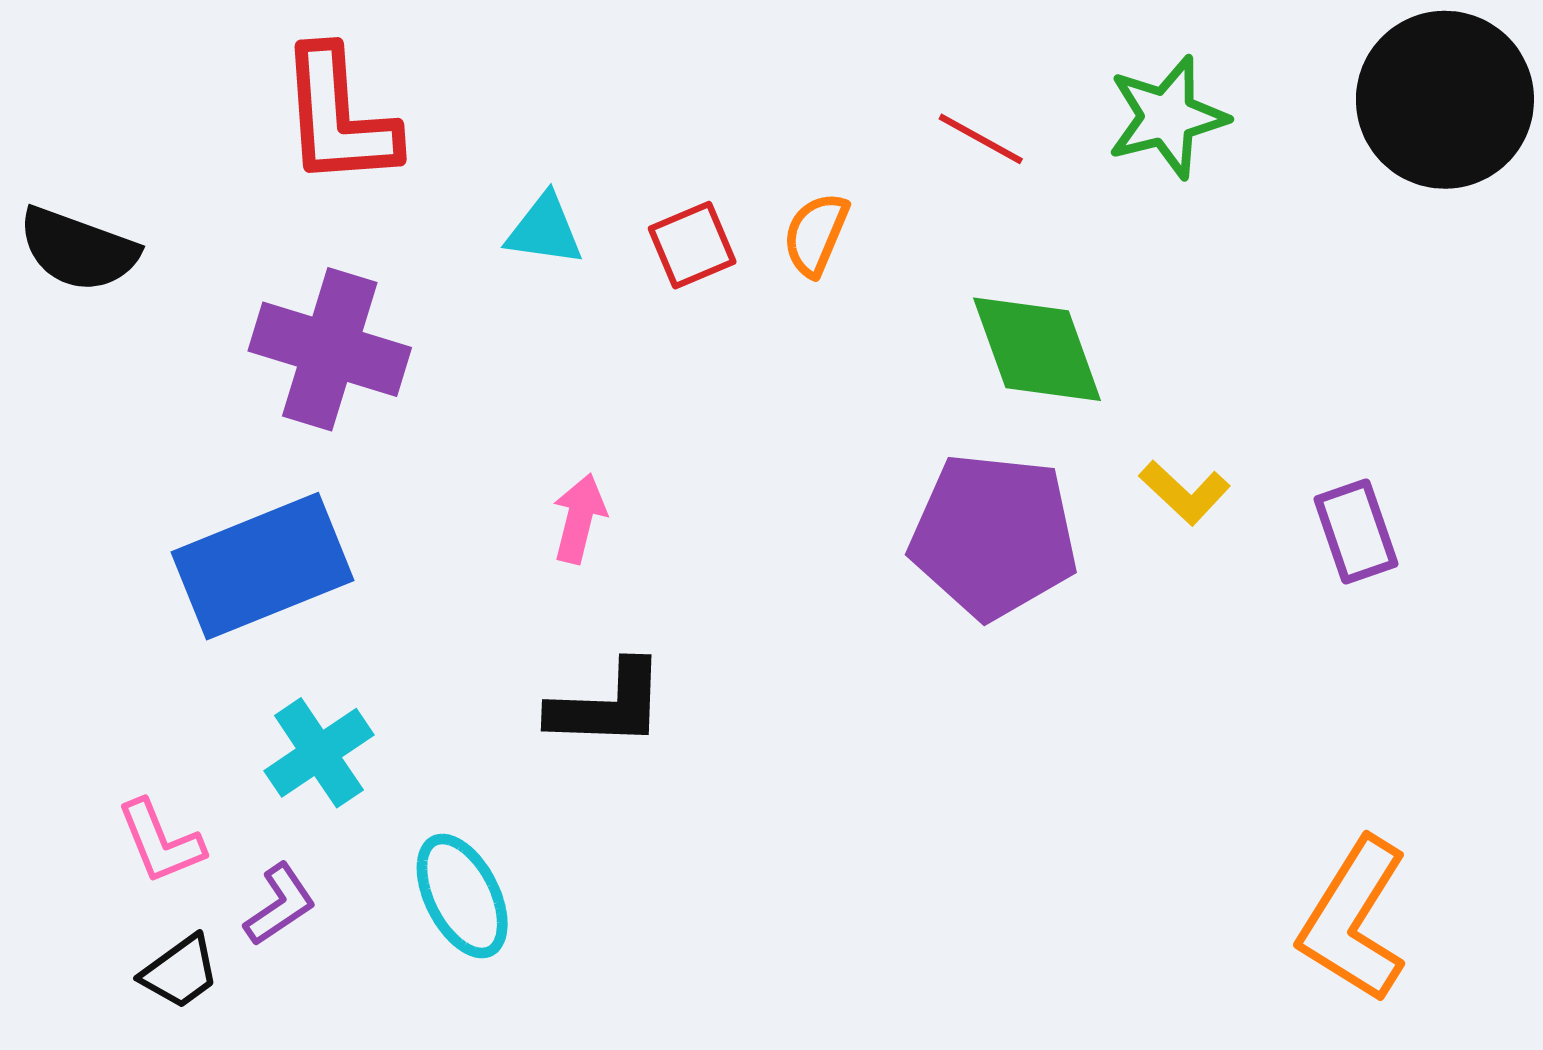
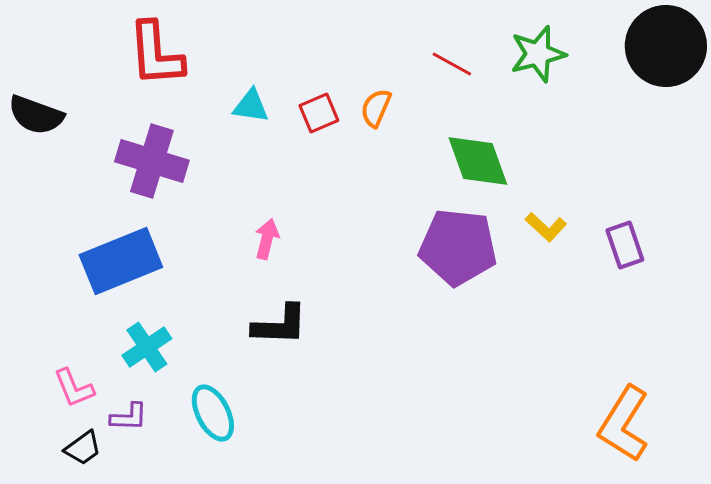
purple L-shape: (280, 905) -> (129, 417), turned 36

